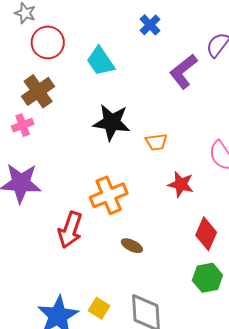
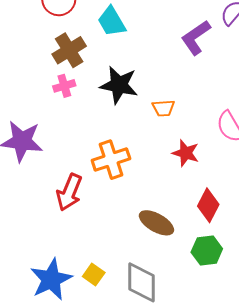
brown cross: (38, 91) -> (69, 50), moved
pink cross: (23, 125) -> (64, 86), moved
brown ellipse: (132, 246) -> (156, 223), moved, size x1.6

